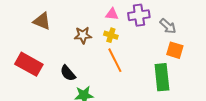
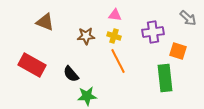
purple cross: (139, 15) -> (153, 32), moved
gray arrow: (168, 26) -> (188, 18), moved

